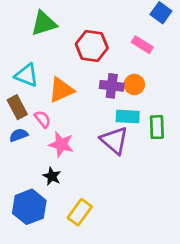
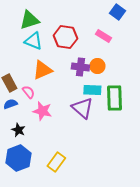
cyan triangle: (27, 75) -> (33, 41), moved
green rectangle: (157, 127) -> (114, 98), size x1.4
black star: (52, 176) -> (18, 130), moved

